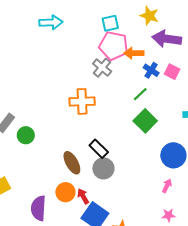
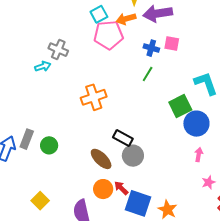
cyan arrow: (51, 22) -> (43, 66), moved, size x0.7
orange arrow: (134, 53) -> (126, 19), moved
gray cross: (102, 68) -> (58, 50), moved
green square: (145, 121) -> (180, 106), moved, turned 35

